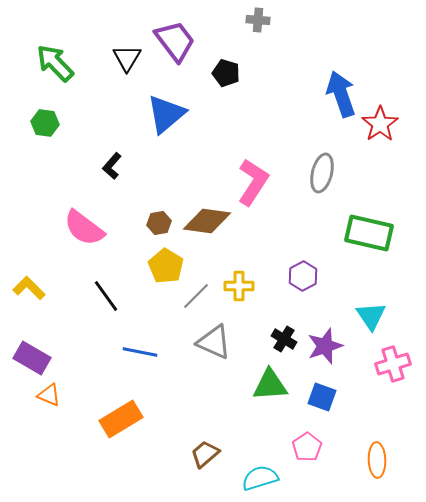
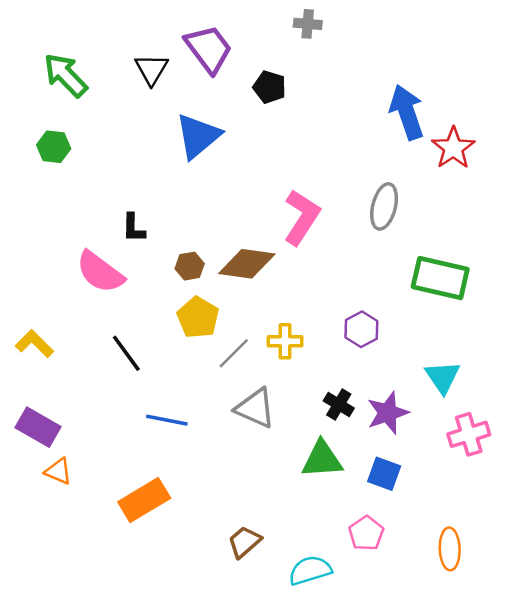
black L-shape: (112, 166) -> (133, 228), moved, turned -40

